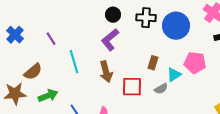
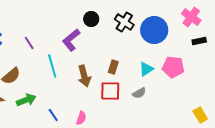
black cross: (146, 18) -> (124, 22), turned 30
purple L-shape: (110, 40) -> (71, 40), moved
brown rectangle: (153, 63) -> (113, 67), moved
cyan triangle: (174, 75) -> (146, 69), moved

